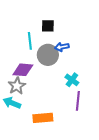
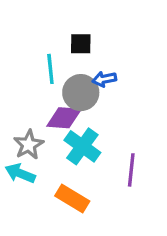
purple diamond: (23, 70) -> (64, 118), moved
cyan cross: (72, 80) -> (82, 146), moved, size x1.5
orange rectangle: (43, 118) -> (72, 199), turned 36

